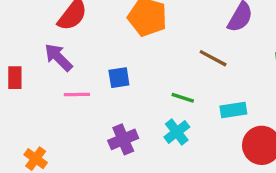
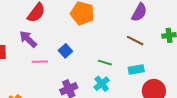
brown line: (213, 58) -> (135, 41), moved
blue square: (119, 78) -> (65, 51), turned -32

